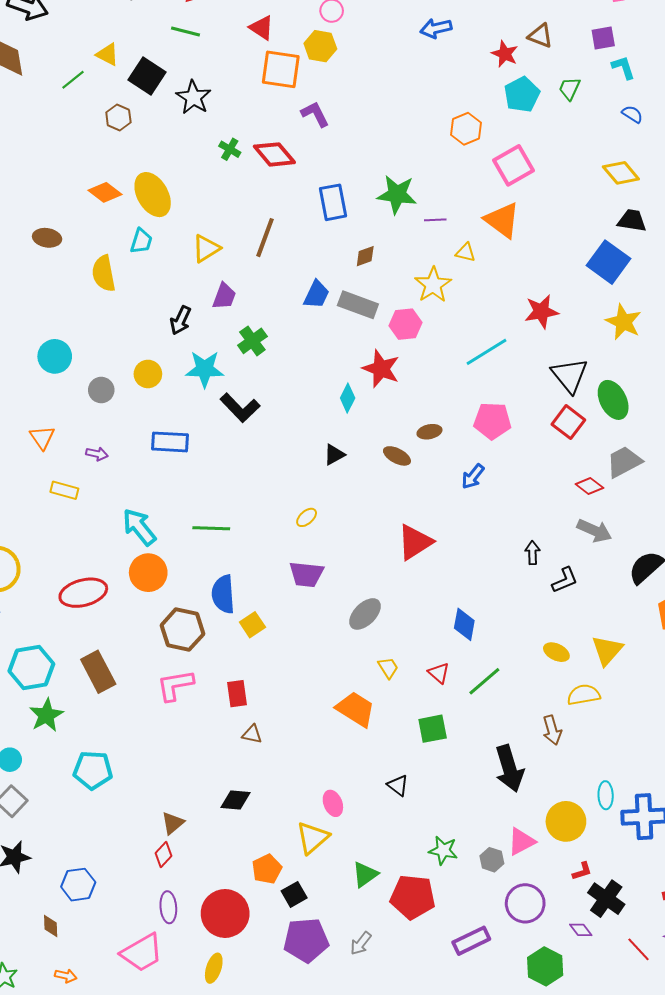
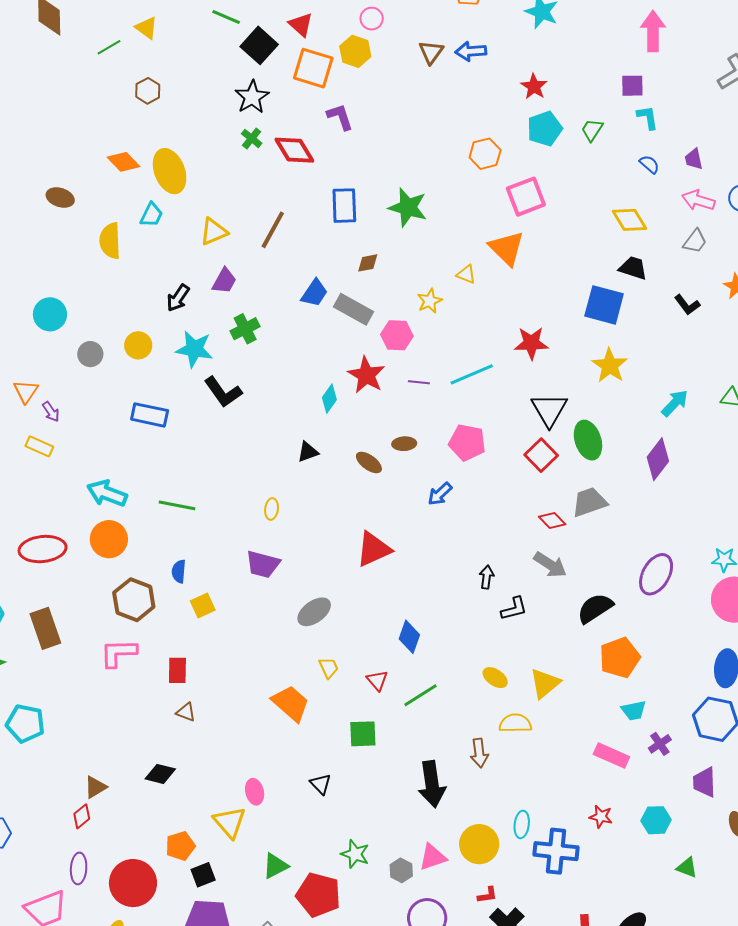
brown triangle: (540, 36) -> (431, 52), moved, turned 36
black square: (147, 76) -> (259, 45), moved
black star: (193, 97) -> (252, 97), moved
purple line: (435, 220) -> (419, 382), moved
blue square: (608, 262) -> (604, 305), turned -30
yellow star: (433, 285) -> (430, 301), size x0.7
purple arrow: (97, 454) -> (51, 412), moved, turned 35
yellow ellipse: (307, 517) -> (272, 509), turned -50
cyan arrow: (139, 527) -> (107, 493), turned -39
blue semicircle: (223, 594) -> (179, 571), size x0.6
yellow triangle: (313, 838) -> (230, 822), turned -39

